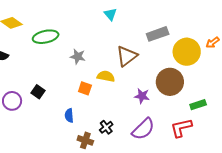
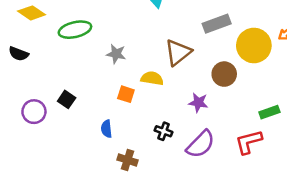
brown circle: (170, 82) -> (224, 74), moved, size x0.7
black cross: (106, 127) -> (164, 131), moved, turned -32

